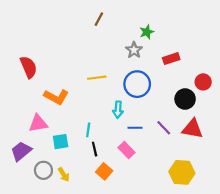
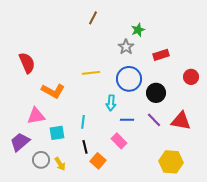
black circle: (185, 99) -> (156, 93), moved
black line: (95, 149) -> (85, 147), moved

